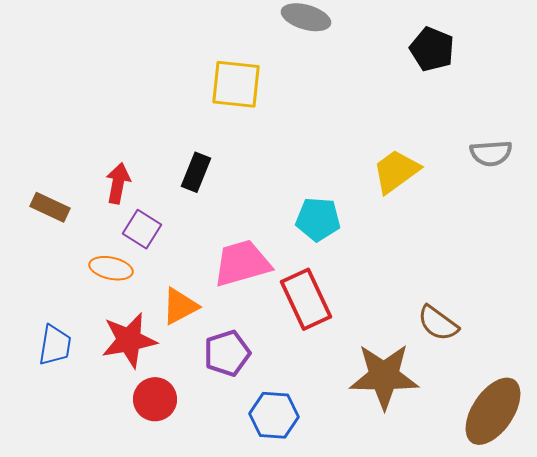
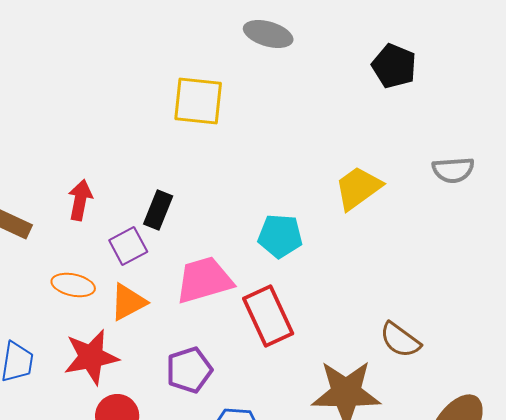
black rectangle: (196, 172) -> (158, 210), moved
purple square: (142, 229) -> (128, 246), moved, turned 30
orange triangle: (180, 306) -> (128, 302), moved

